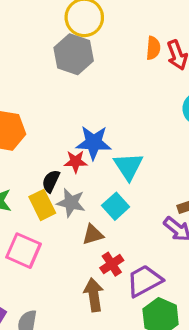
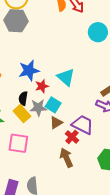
blue star: (94, 143) -> (29, 70), moved
red star: (76, 162) -> (42, 86), moved
cyan square: (116, 206) -> (53, 105), moved
purple trapezoid: (144, 281) -> (83, 125), moved, turned 70

